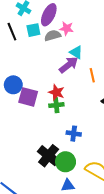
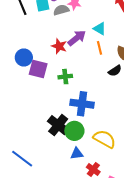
cyan triangle: (76, 52) -> (100, 29), moved
red star: (56, 92) -> (59, 46), moved
blue cross: (74, 134) -> (82, 104), size x1.6

